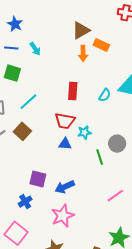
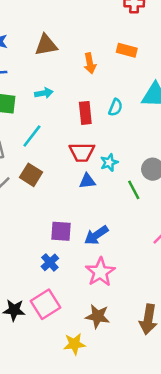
brown triangle: (81, 30) -> (46, 45), moved, turned 30
orange rectangle: (101, 45) -> (127, 50), moved
cyan arrow: (35, 49) -> (44, 93), moved, turned -56
cyan semicircle: (105, 95) -> (116, 107), moved
pink square: (16, 233) -> (46, 304), turned 30

